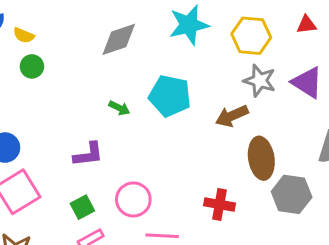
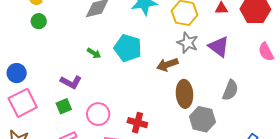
purple L-shape: (88, 154) -> (71, 82), turned 30
red cross: (219, 204) -> (137, 123), moved
green square: (82, 207) -> (64, 106), moved

